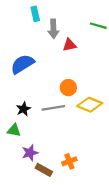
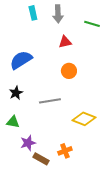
gray arrow: (53, 29) -> (58, 14), moved
orange circle: (68, 88) -> (69, 71), moved
yellow diamond: (90, 105) -> (84, 119), moved
black star: (23, 109) -> (16, 93), moved

